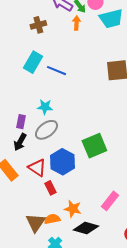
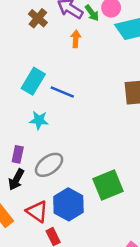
orange arrow: (76, 23) -> (76, 39), moved
brown cross: (38, 25) -> (38, 18), moved, turned -35
cyan star: (45, 107) -> (39, 120), moved

